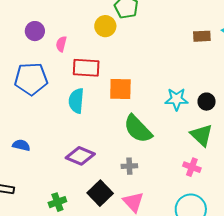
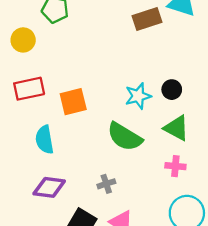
yellow circle: (105, 26) -> (23, 40), moved
brown rectangle: (202, 36) -> (147, 19), size x1.4
cyan semicircle: (76, 101) -> (45, 140), moved
green semicircle: (138, 129) -> (125, 137), moved

